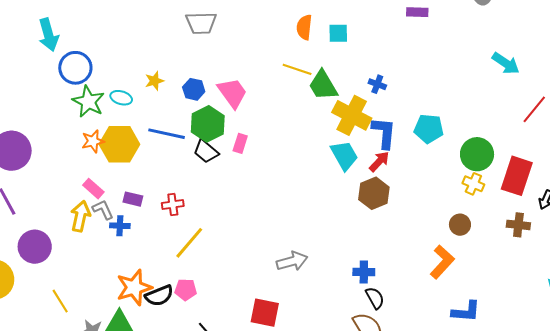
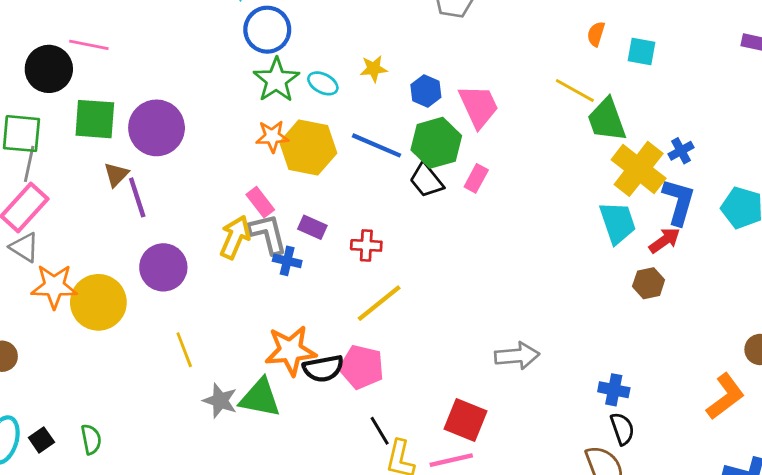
orange semicircle: (304, 27) -> (596, 34), size x0.7
blue cross: (377, 84) -> (681, 151), moved, turned 30
brown hexagon: (374, 193) -> (649, 283), size x0.7
gray L-shape: (103, 210) -> (268, 234), size x1.4
pink pentagon: (186, 290) -> (362, 367), size x1.4

